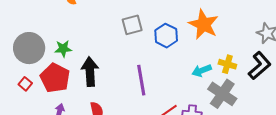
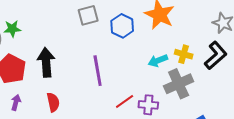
green star: (63, 49) -> (12, 29), moved
gray cross: (222, 94) -> (179, 84), turned 32

